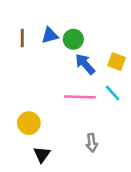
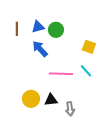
blue arrow: (85, 64) -> (40, 49), moved
yellow circle: (29, 123) -> (31, 99), moved
black triangle: (42, 154) -> (51, 100), moved, turned 48

